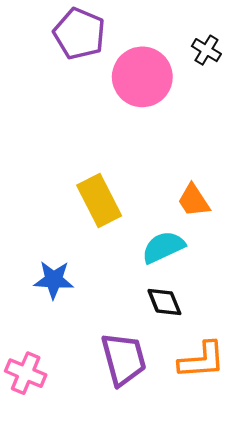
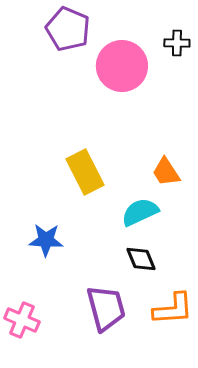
black cross: (206, 50) -> (177, 43), turned -30

